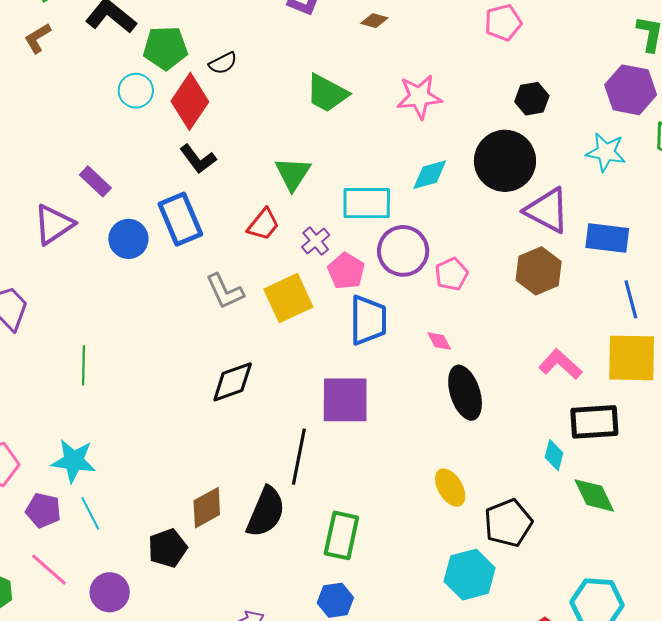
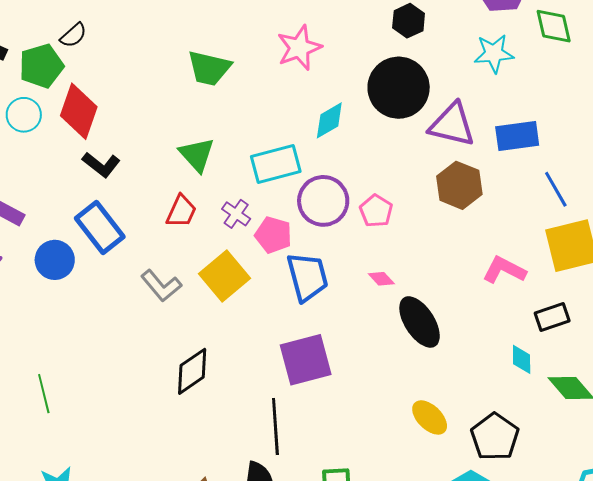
black semicircle: (223, 63) -> (73, 35), moved
black rectangle: (594, 422) -> (552, 317), size x0.7

